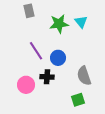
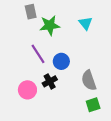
green star: (59, 24) -> (50, 25), moved
black cross: (47, 77) -> (50, 81), turned -32
green square: (78, 100) -> (93, 105), moved

